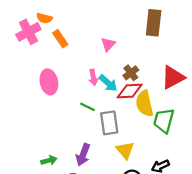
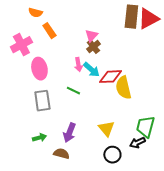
pink cross: (28, 32) -> (21, 45), moved
brown cross: (131, 73) -> (93, 47), moved
red triangle: (173, 77) -> (148, 19), moved
green trapezoid: (164, 121) -> (145, 127), moved
gray rectangle: (109, 123) -> (42, 101), moved

